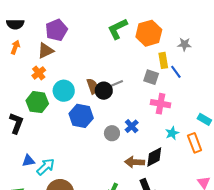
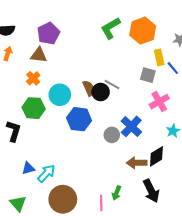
brown triangle: (46, 51) -> (39, 55), turned 36
gray line: (115, 84) -> (112, 84), turned 56
pink cross: (161, 104) -> (159, 102), turned -36
blue cross: (132, 126) -> (131, 126), size x1.5

